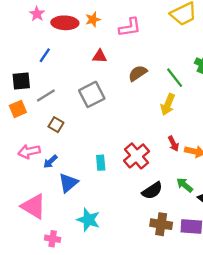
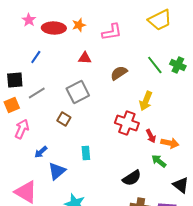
green line: (175, 78) -> (155, 65), moved
brown square: (56, 125) -> (64, 119), moved
pink arrow: (29, 151) -> (22, 129), moved, turned 126
red cross: (137, 156) -> (127, 123), moved, turned -30
green arrow: (185, 185) -> (159, 161), moved

